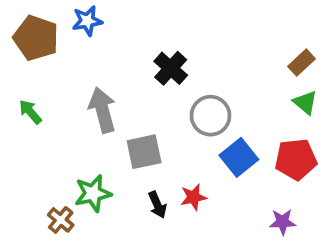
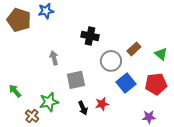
brown rectangle: (301, 63) -> (134, 49), moved
black cross: (171, 68) -> (90, 36), turned -30
gray arrow: (102, 110) -> (54, 58), size x0.6
green arrow: (30, 112) -> (15, 91), moved

